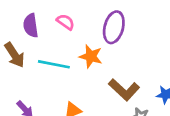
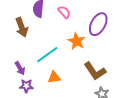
cyan line: (54, 64) -> (47, 55), moved, turned -60

